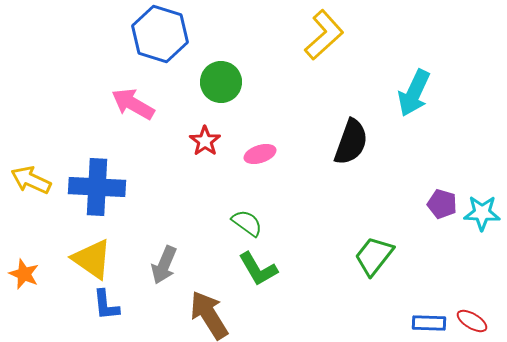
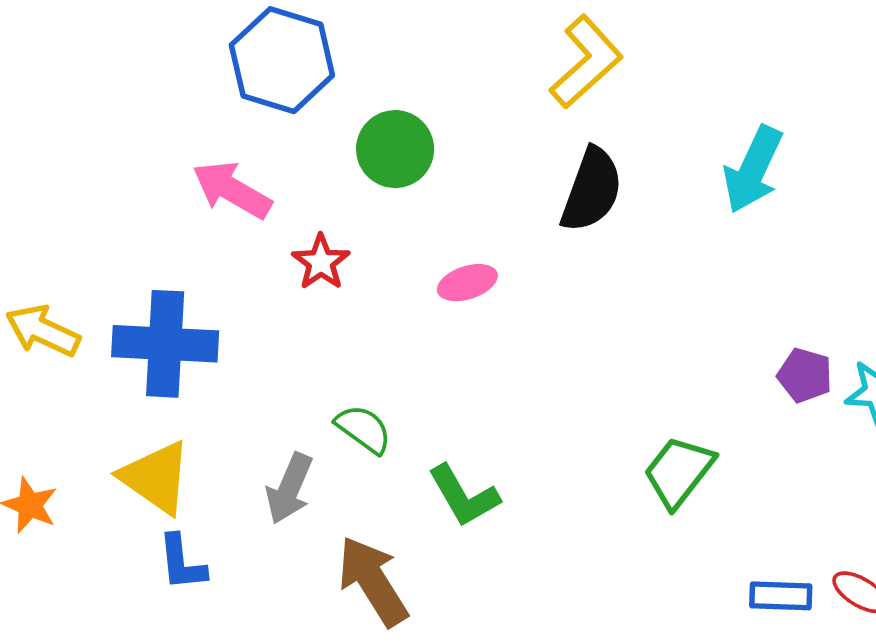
red star: (205, 141) -> (321, 262), moved
black semicircle: (351, 142) -> (592, 190), moved
green semicircle: (247, 223) -> (364, 429), moved

